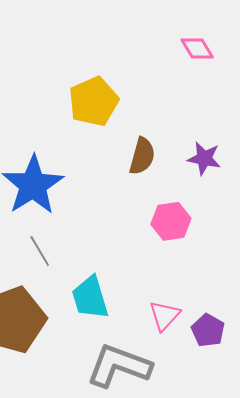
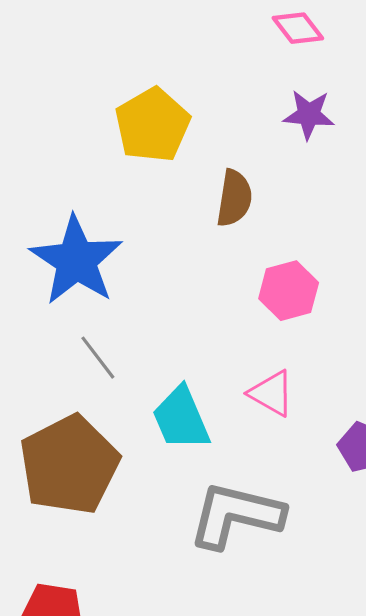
purple star: (204, 158) -> (309, 115), moved
pink triangle: (165, 316) -> (272, 393), moved, turned -36

